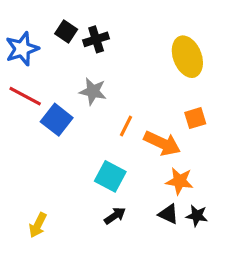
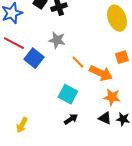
orange line: (126, 126) -> (78, 62), turned -72

